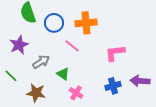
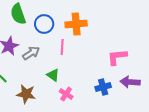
pink line: (72, 46) -> (62, 47), turned 56
pink L-shape: (115, 53) -> (117, 57), moved
gray arrow: (41, 62) -> (31, 53), moved

